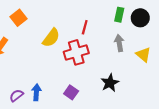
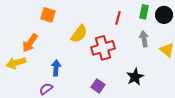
orange square: (19, 18) -> (48, 15), turned -35
red line: (85, 27) -> (118, 18), moved
blue arrow: (36, 92) -> (56, 68), moved

